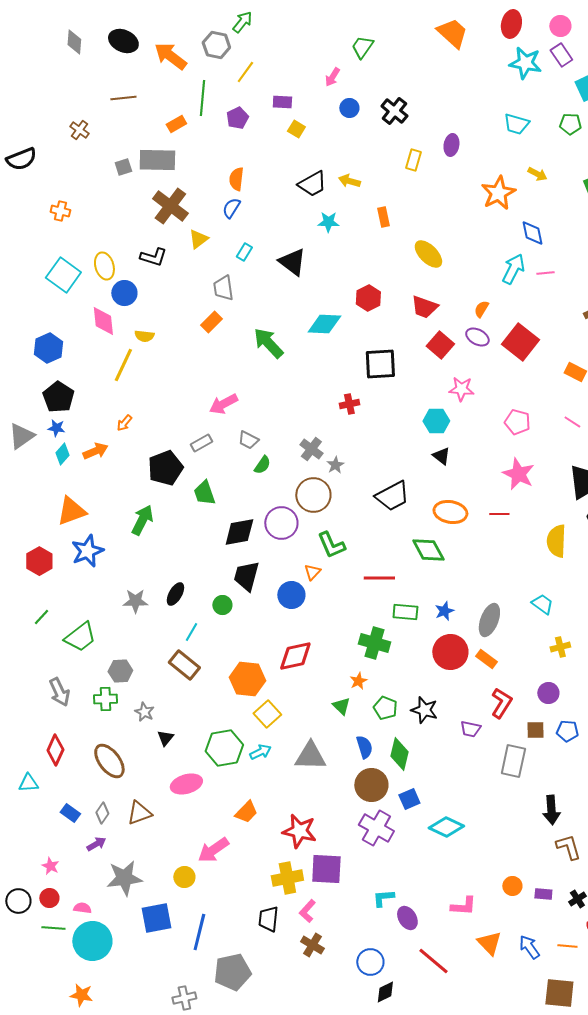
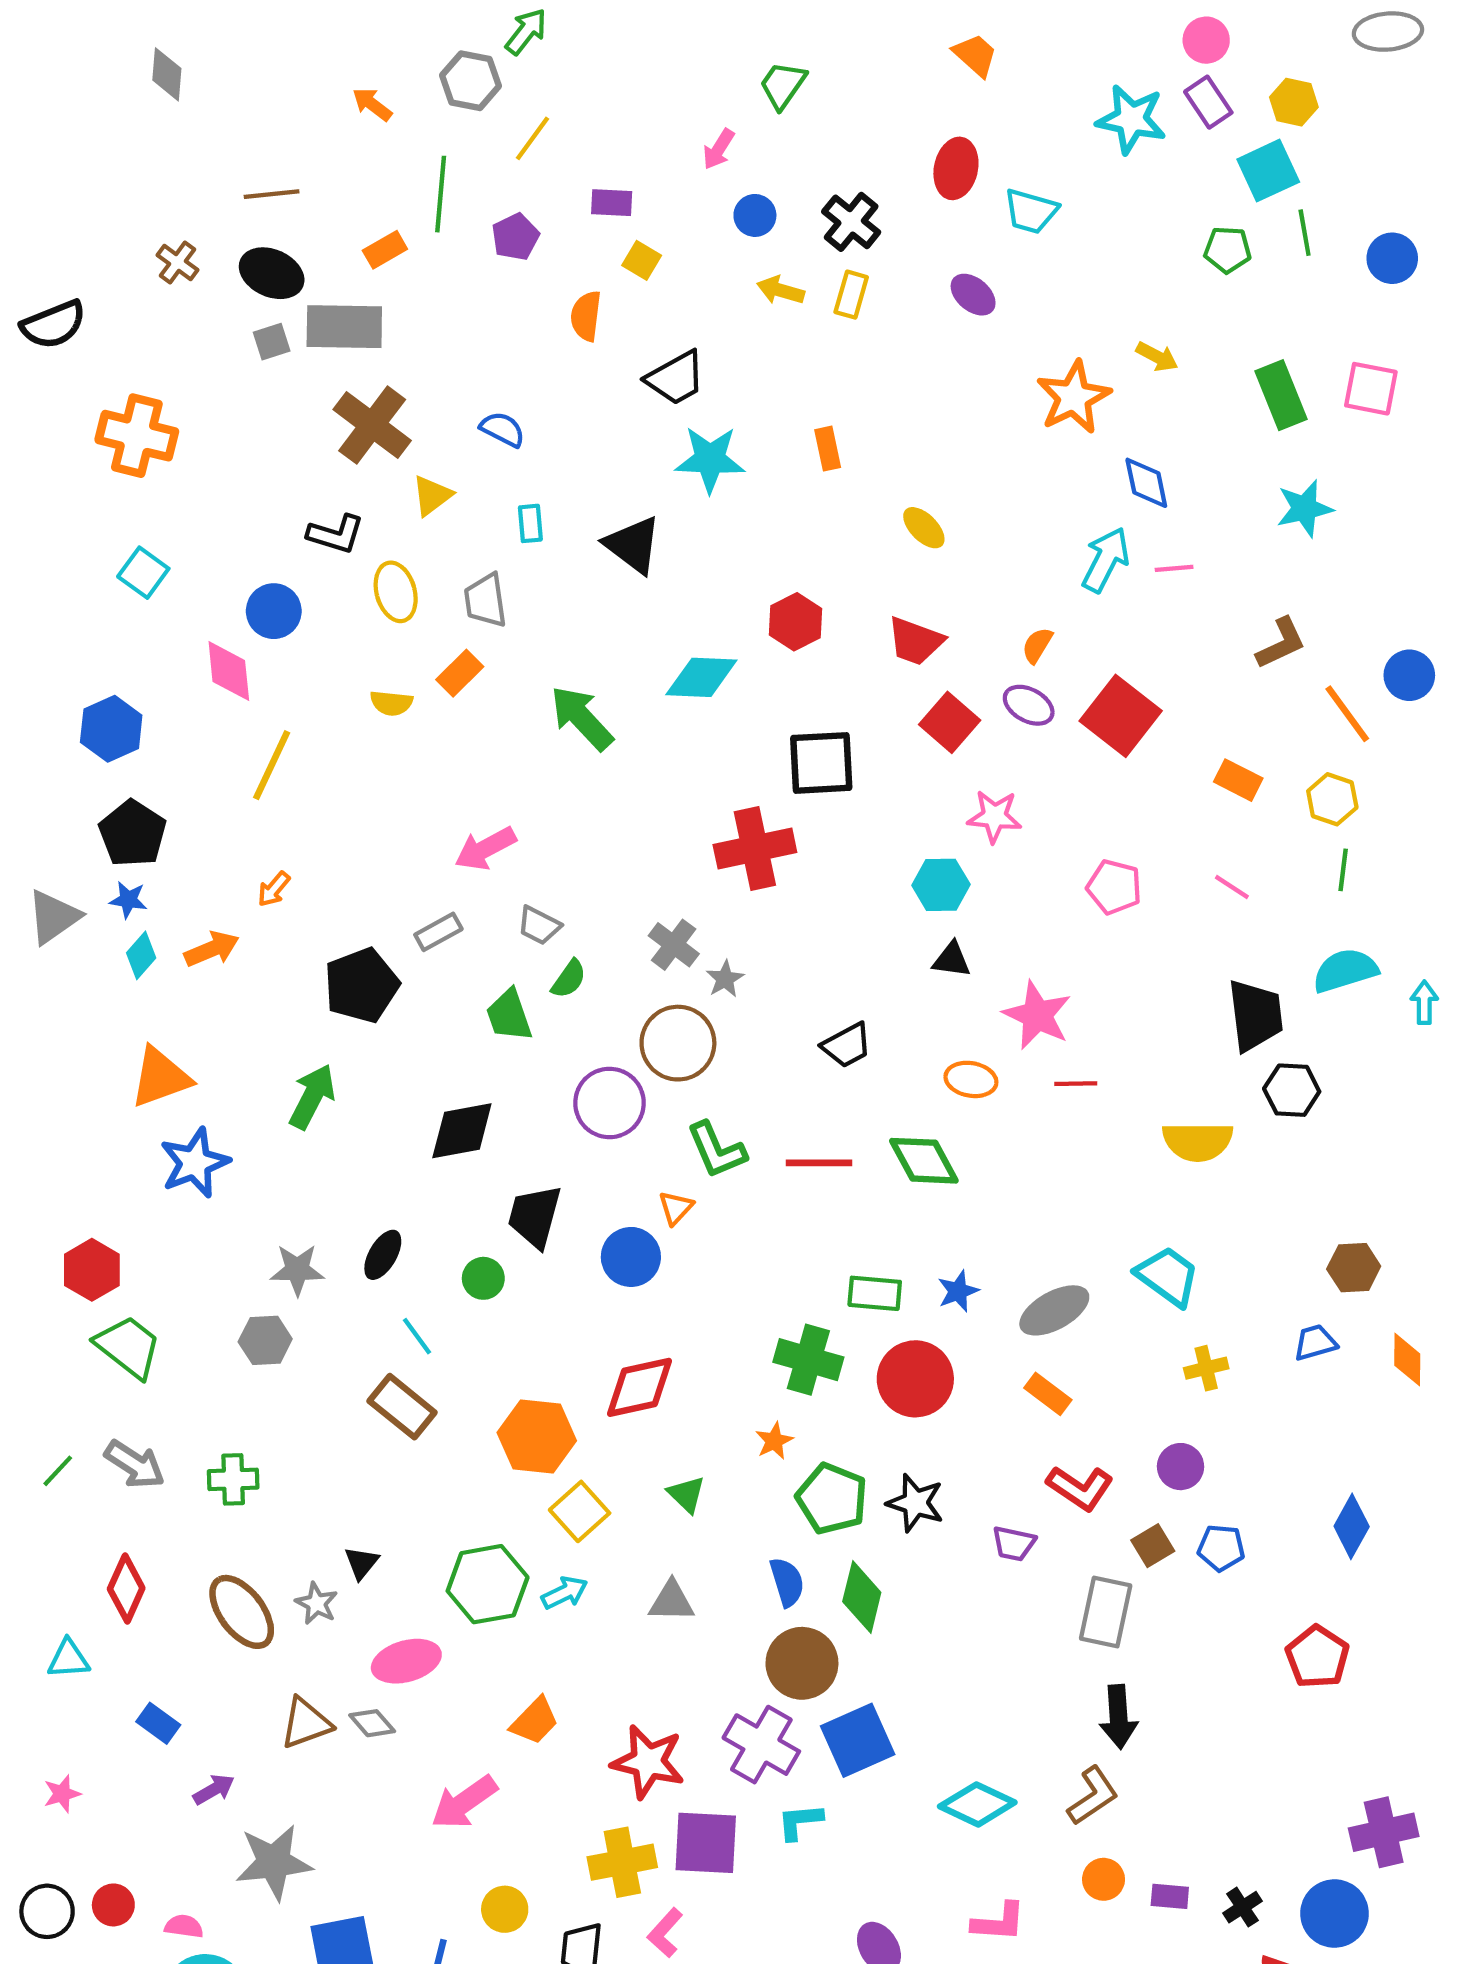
red ellipse: (511, 24) -> (956, 168), moved
orange trapezoid: (452, 33) -> (975, 55), size x0.7
black ellipse: (123, 41) -> (272, 273), moved
orange arrow: (170, 56) -> (372, 104), size x0.6
cyan trapezoid: (516, 124) -> (1031, 211), moved
purple ellipse: (451, 145) -> (973, 295), turned -60
yellow rectangle: (413, 160) -> (851, 295), moved
orange semicircle: (236, 179) -> (586, 316), moved
yellow arrow: (349, 181) -> (781, 290), moved
blue semicircle: (231, 208) -> (503, 429), turned 85
orange cross: (60, 211) -> (137, 436), size x1.8
cyan star: (328, 222) -> (710, 459), size x1.5
cyan rectangle: (244, 252) -> (530, 523), turned -36
yellow ellipse: (428, 254) -> (924, 528), size x0.7
yellow ellipse: (104, 266) -> (396, 592), moved
cyan square: (63, 275) -> (143, 573), size x0.7
yellow semicircle: (144, 336) -> (391, 703), moved
red cross: (349, 404) -> (755, 848), size x1.8
black triangle: (441, 456) -> (952, 960), turned -30
pink star: (518, 474) -> (1037, 1015), moved
green trapezoid: (204, 493) -> (509, 1015), moved
black trapezoid: (392, 496) -> (847, 1045), size x0.7
orange ellipse: (450, 512) -> (971, 1079), size x0.7
black diamond: (239, 532) -> (462, 1131), moved
yellow semicircle: (556, 541) -> (1198, 1141), turned -92
red hexagon: (39, 561) -> (92, 1270), moved
red line: (379, 578) -> (819, 1163), moved
cyan trapezoid: (542, 604) -> (1168, 1276), size x1.4
green line: (41, 617) -> (58, 1471), moved
gray ellipse: (489, 620) -> (1054, 1310), turned 40
cyan line: (191, 632) -> (417, 1336), turned -66
green trapezoid: (80, 637) -> (128, 1347), moved, turned -104
red circle: (450, 652) -> (915, 1379), moved
gray hexagon: (120, 671) -> (265, 1340), moved
gray arrow: (59, 692) -> (135, 1464), turned -32
red L-shape: (501, 703) -> (1080, 1488), turned 92
green triangle: (341, 706) -> (686, 1494), moved
green pentagon: (385, 708) -> (832, 1499), size x1.4
gray star: (144, 712) -> (317, 1603), moved
brown square: (535, 730) -> (1153, 1546), turned -30
gray triangle: (310, 756) -> (672, 1601), size x0.7
blue square: (409, 799) -> (858, 1740), moved, size x1.6
black arrow: (551, 810) -> (1118, 1717), moved
gray diamond: (102, 813) -> (372, 1723), moved, turned -75
cyan diamond: (446, 827) -> (977, 1804), moved
purple cross: (376, 828) -> (761, 1745), moved
brown L-shape: (568, 847) -> (1093, 1796), moved, turned 72
pink star: (50, 866) -> (62, 1794), moved, turned 30
yellow circle: (184, 877) -> (505, 1909), moved
cyan L-shape: (383, 898) -> (800, 1822), moved

